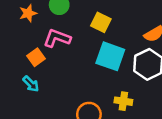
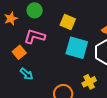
cyan arrow: (31, 84) -> (27, 74), moved
yellow cross: (123, 101) -> (89, 82), turned -32

